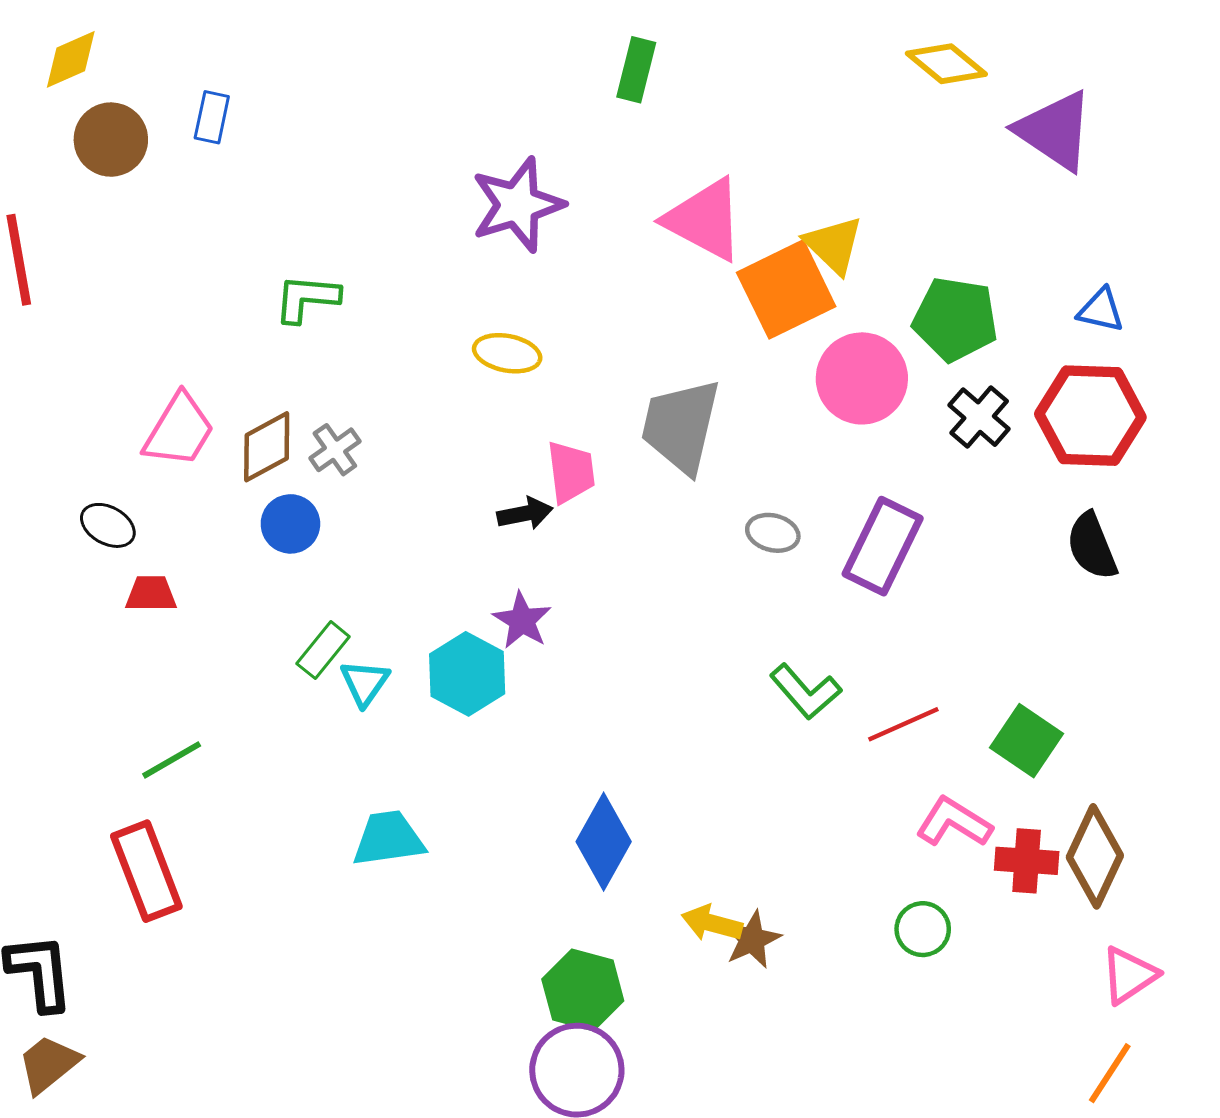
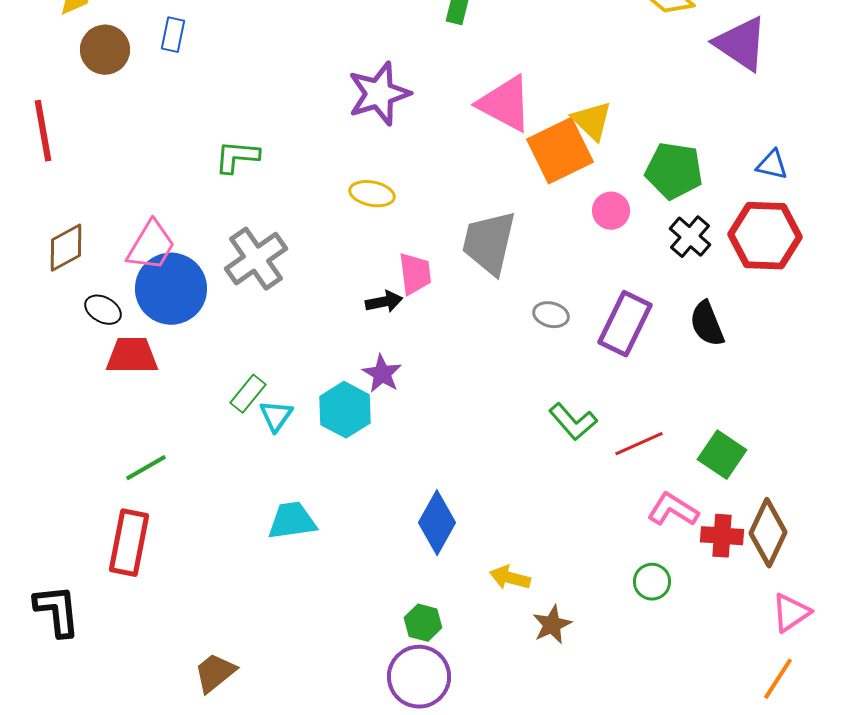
pink circle: (862, 378) -> (611, 211), size x0.6
brown diamond: (267, 447) -> (66, 248), moved
gray cross: (335, 450) -> (256, 259), size x1.8
blue circle: (290, 524) -> (171, 289), moved, size x1.8
black semicircle: (1092, 546) -> (707, 324), moved
red trapezoid: (151, 594) -> (132, 356), size x1.5
red rectangle: (146, 871) -> (129, 543), turned 32
brown star: (752, 940) -> (552, 625), moved
green hexagon: (583, 990) -> (423, 623), size x0.7
brown trapezoid: (49, 1064) -> (215, 673), moved

